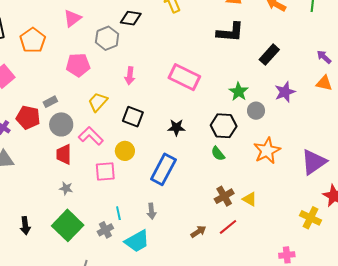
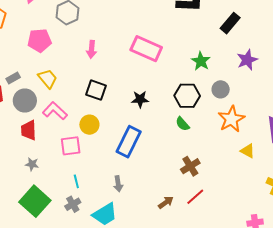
yellow trapezoid: (98, 102) -> (48, 79), moved, turned 100
gray circle: (256, 111) -> (221, 89), moved
yellow triangle: (250, 199) -> (248, 151), moved
cyan line: (118, 213) -> (76, 181), moved

